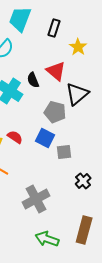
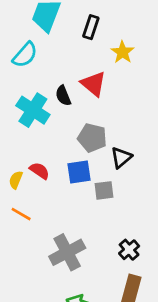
black triangle: (77, 94) -> (121, 158), moved, size x0.7
blue square: (45, 138) -> (79, 172), turned -36
black cross: (83, 181) -> (129, 250), moved

